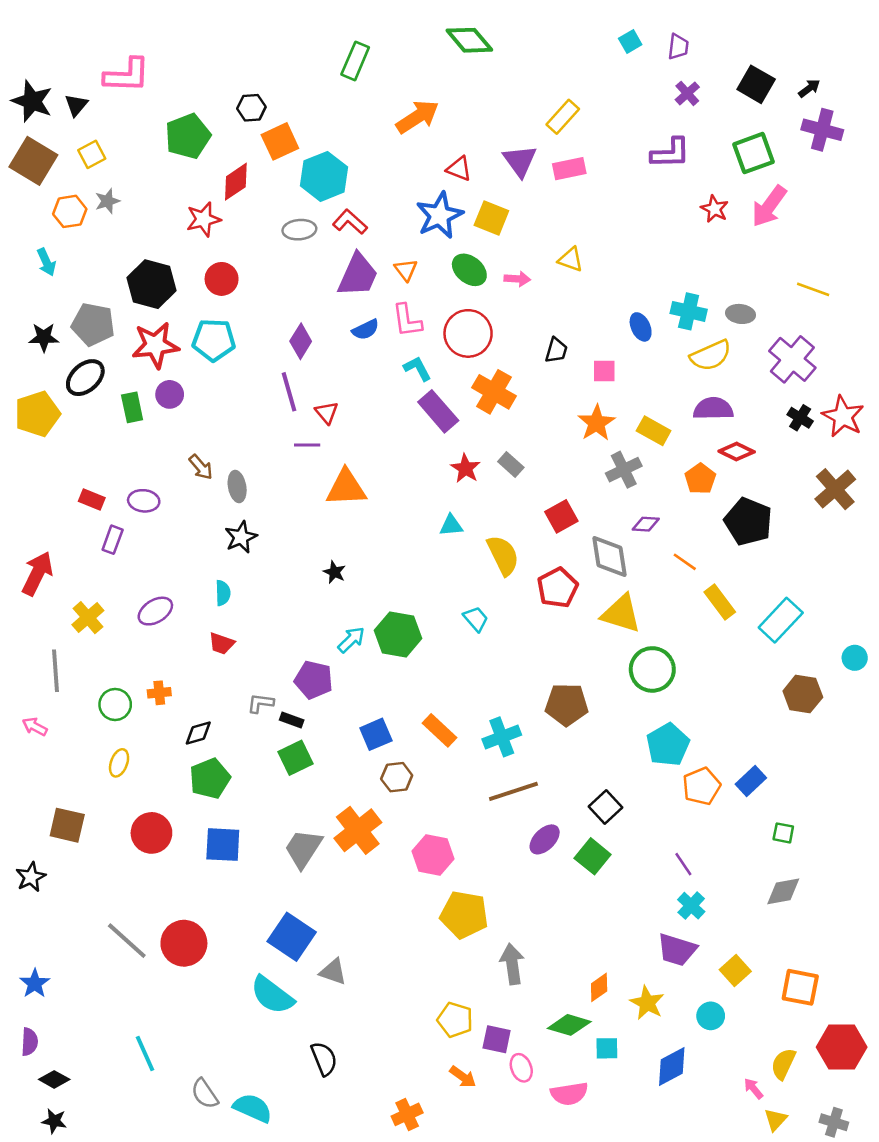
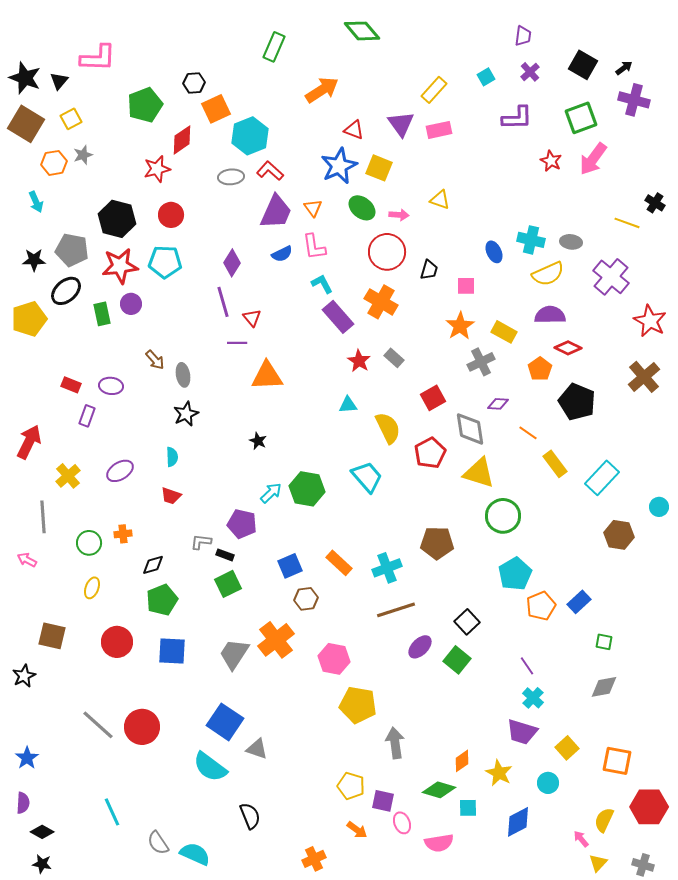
cyan square: (630, 42) -> (486, 77), moved
red circle: (468, 333) -> (387, 252), moved
black cross: (800, 418) -> (655, 203), moved
cyan trapezoid: (476, 619) -> (367, 477), size x1.6

